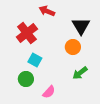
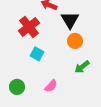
black triangle: (81, 26) -> (70, 20), moved
green circle: (26, 79) -> (17, 87), moved

